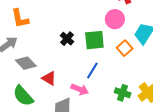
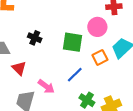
black cross: (67, 39) -> (35, 38), moved, turned -32
blue line: (92, 71) -> (75, 75), moved

